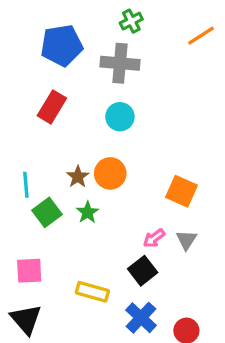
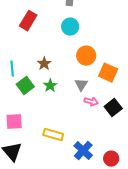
orange circle: (110, 173) -> (86, 56), moved
pink arrow: (154, 238) -> (91, 102), turned -128
gray triangle: (186, 240) -> (81, 85), moved
black square: (143, 271) -> (113, 108), moved

